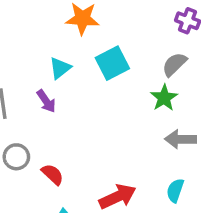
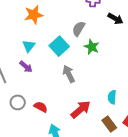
cyan square: (112, 63) -> (59, 46), moved
gray semicircle: (174, 64) -> (79, 29), moved
gray arrow: (181, 139) -> (69, 74), moved, turned 78

